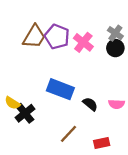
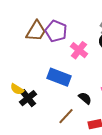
pink cross: (83, 42) -> (79, 50), moved
black semicircle: (90, 104) -> (85, 98), moved

